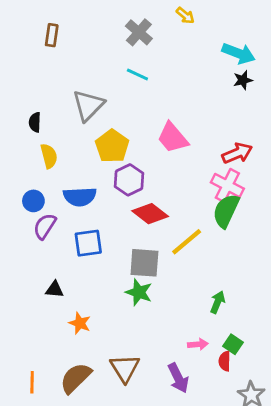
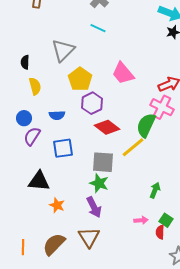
blue semicircle: (80, 197) -> (57, 115), size x0.7
green semicircle: (226, 211) -> (146, 125), moved
black triangle: (55, 289) -> (39, 181), size x1.6
purple arrow: (178, 378) -> (94, 207), moved

